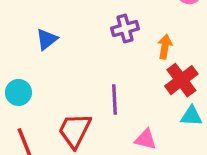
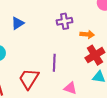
orange arrow: (165, 47) -> (87, 34), turned 80

